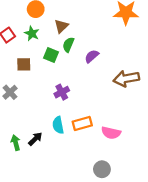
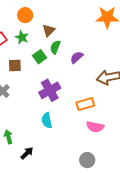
green square: (51, 55) -> (40, 57), turned 32
purple cross: (62, 92) -> (50, 90), size x1.5
orange rectangle: (82, 124) -> (85, 104), moved
black arrow: (35, 139) -> (27, 153), moved

